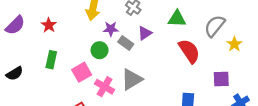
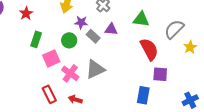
purple triangle: (145, 33) -> (111, 29), turned 32
green rectangle: (51, 60) -> (36, 39), moved
purple square: (221, 79) -> (160, 74), moved

